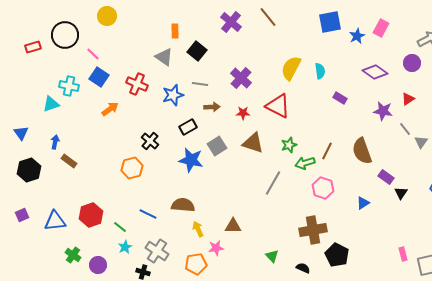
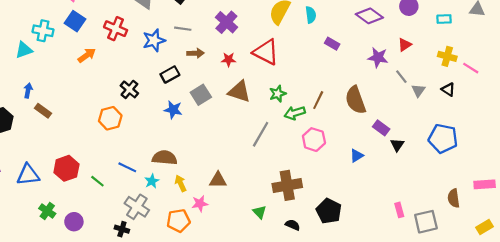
blue star: (191, 160) -> (173, 110), size x0.7
brown cross: (313, 230) -> (287, 185), moved
cyan star: (125, 247) -> (152, 181), moved

